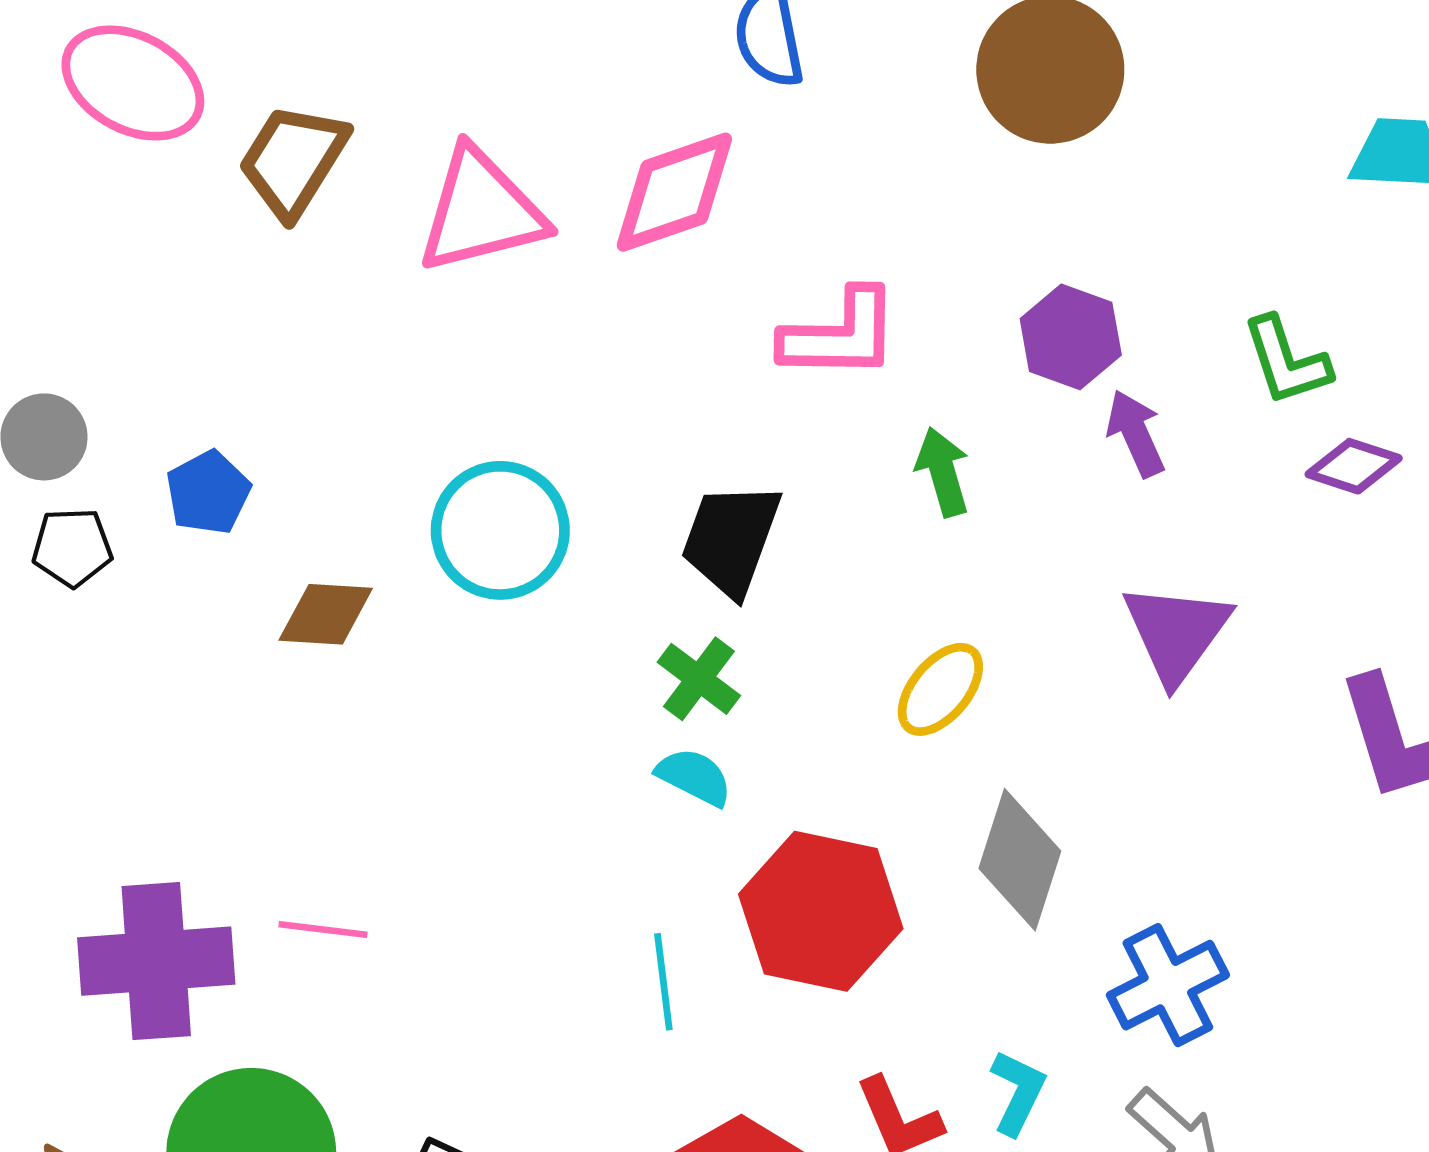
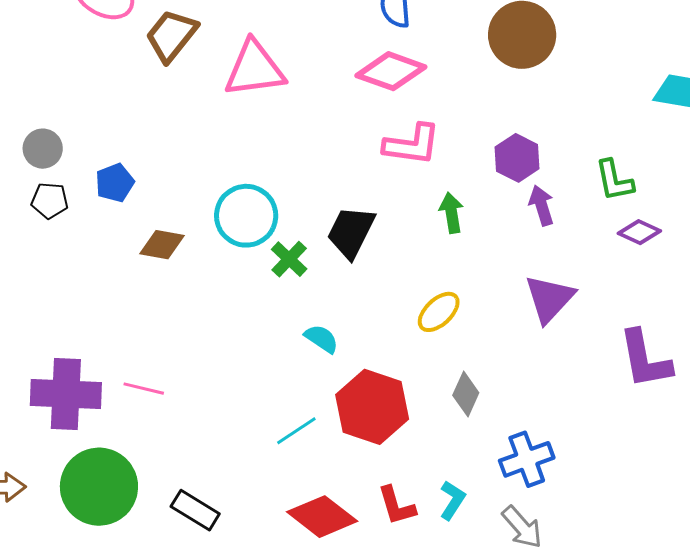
pink diamond: (674, 192) -> (391, 71), moved, turned 32
green cross: (699, 679) -> (289, 259), moved
gray diamond: (1020, 860) -> (466, 394), size x0.7
cyan line: (663, 982) -> (296, 431), turned 57

